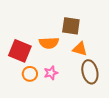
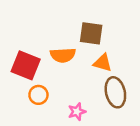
pink star: (51, 73) -> (77, 112), moved

